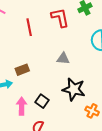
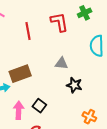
brown rectangle: (22, 70) -> (20, 74), size x1.5
black star: (74, 89) -> (74, 85), moved, size x0.7

